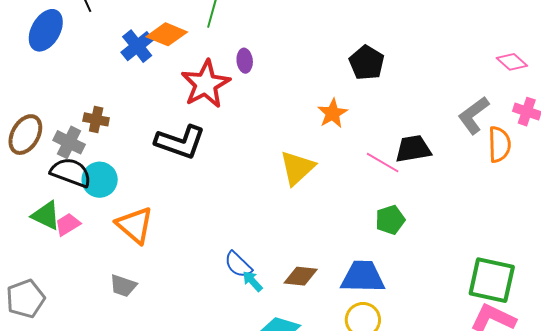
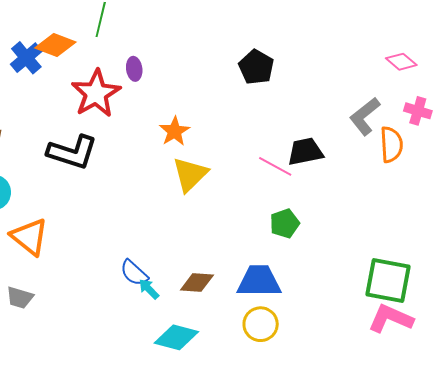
orange star: (333, 113) -> (175, 131), moved

